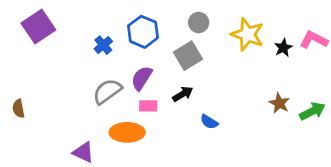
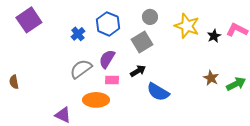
blue semicircle: (209, 122) -> (158, 92), size x1.6

